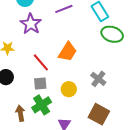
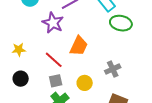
purple star: (31, 24) -> (53, 23), moved
gray cross: (98, 79) -> (113, 69), turned 35

